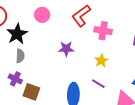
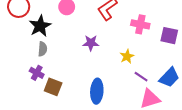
pink cross: (103, 31) -> (140, 24), moved
purple line: (98, 84) -> (141, 77), moved

